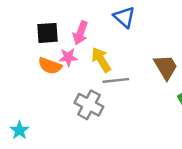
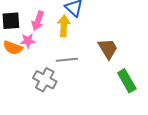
yellow arrow: (101, 60) -> (64, 26), moved, turned 35

